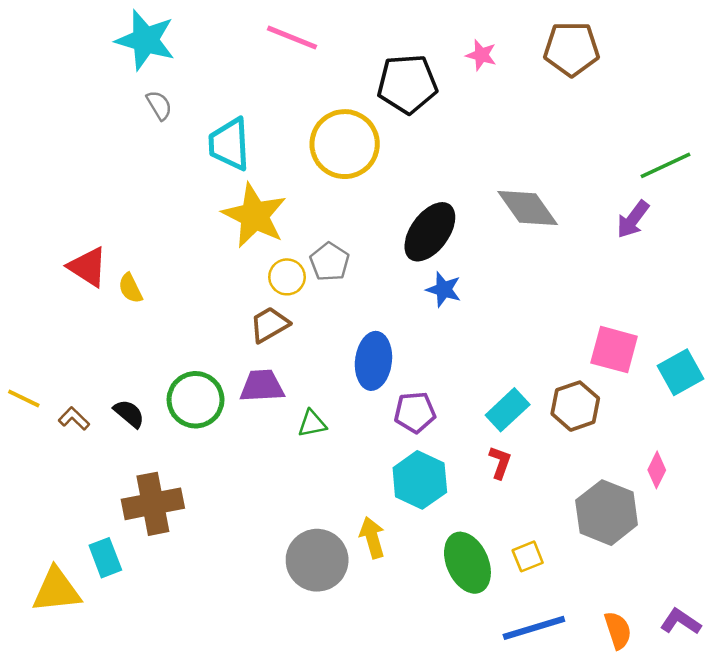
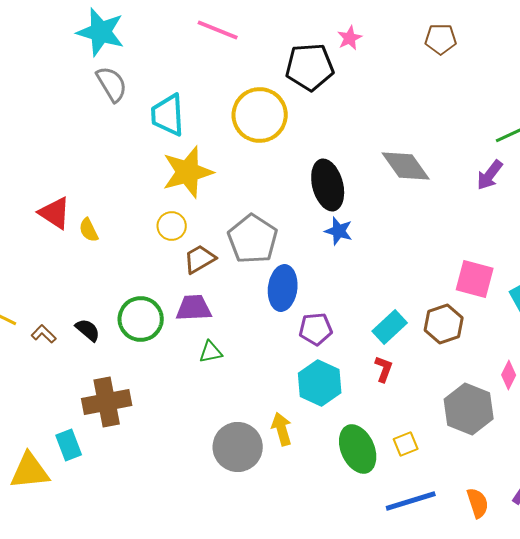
brown pentagon: (572, 49) -> (441, 39), size x0.7
pink star: (481, 55) -> (350, 38), moved, turned 30
gray semicircle: (159, 105) -> (112, 84), size x1.5
yellow star: (254, 216) -> (188, 172), turned 30
black ellipse: (430, 232) -> (328, 185), turned -51
gray pentagon: (330, 262) -> (253, 239), moved, size x1.6
yellow circle: (287, 277) -> (172, 226), moved
green triangle: (312, 424) -> (211, 352), moved

